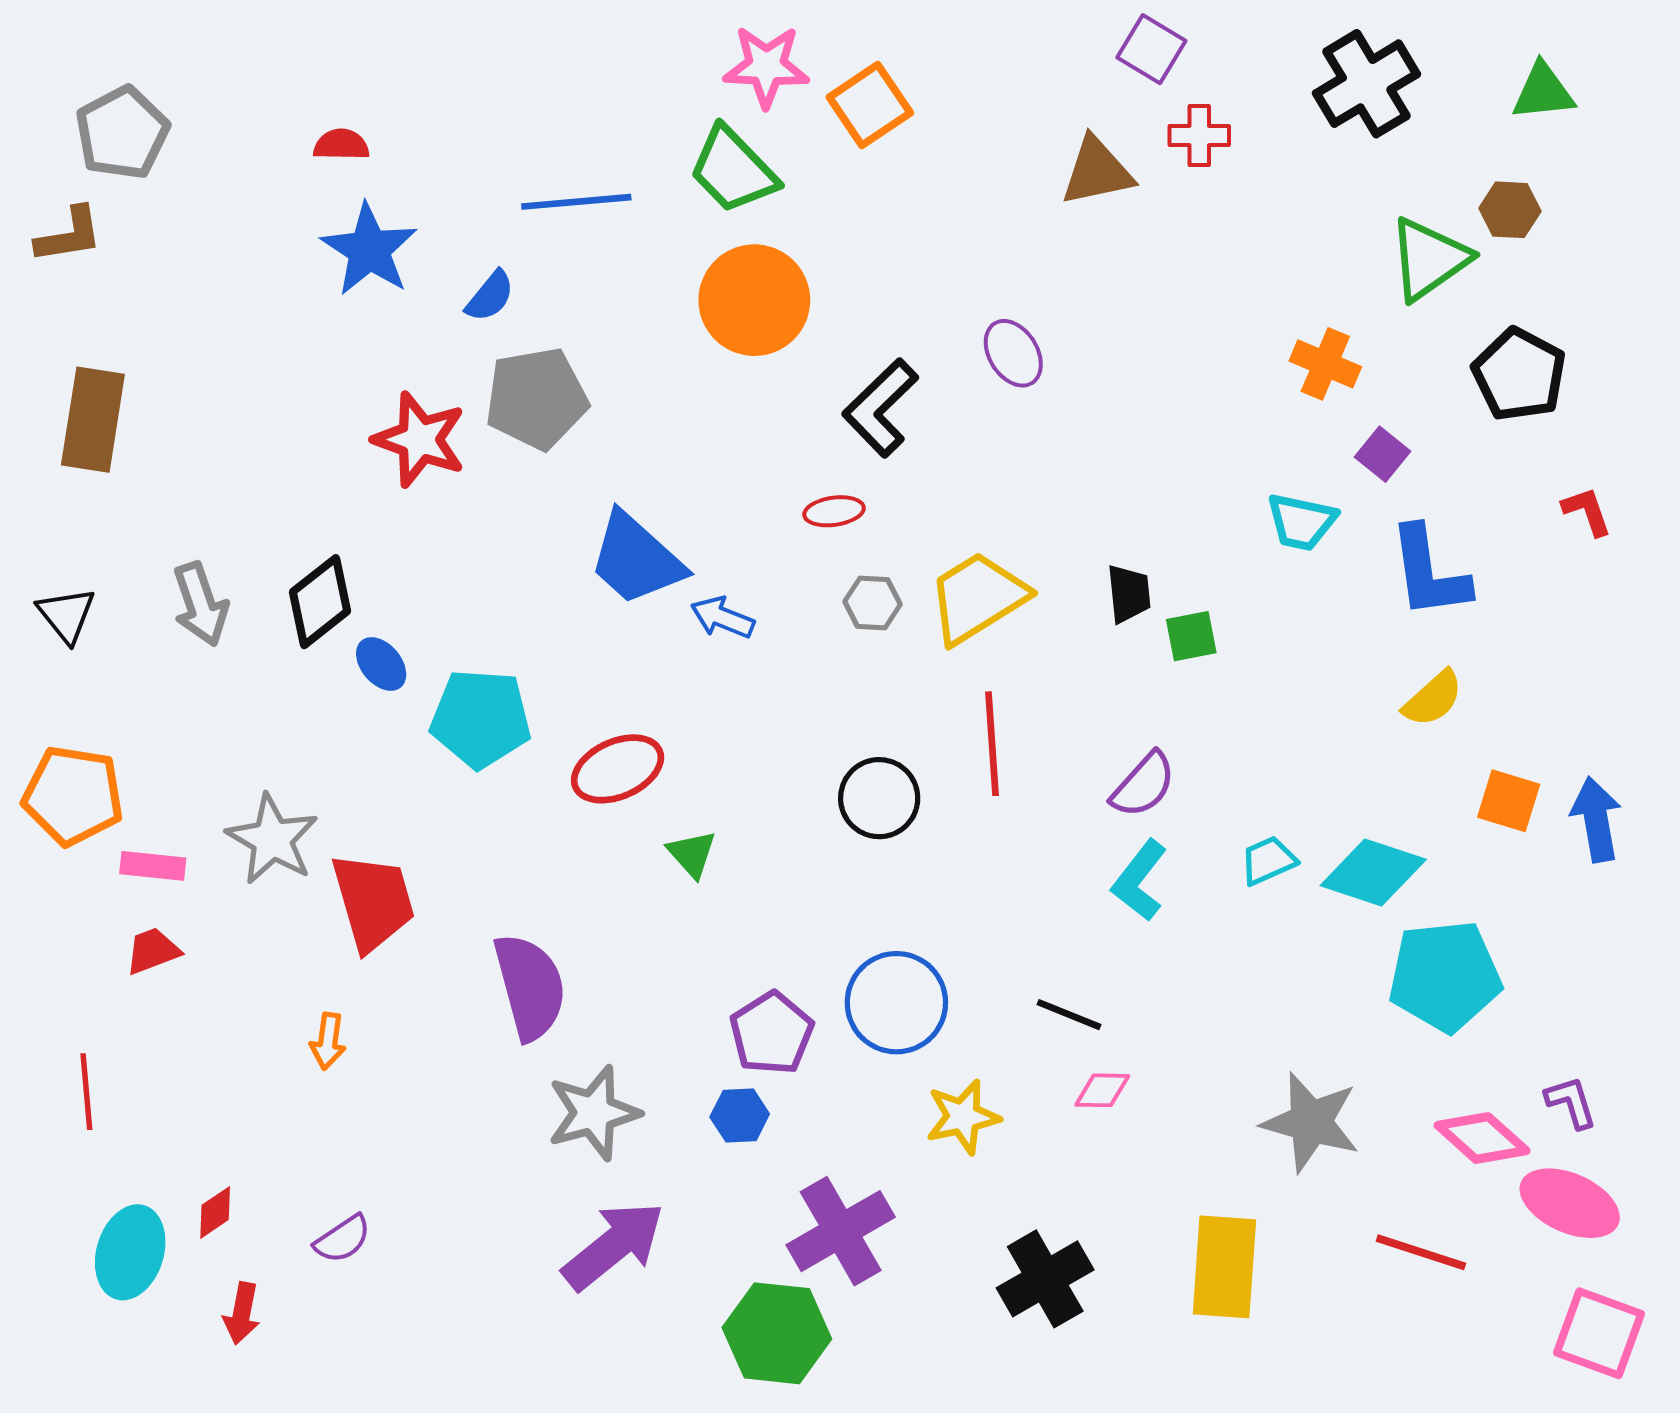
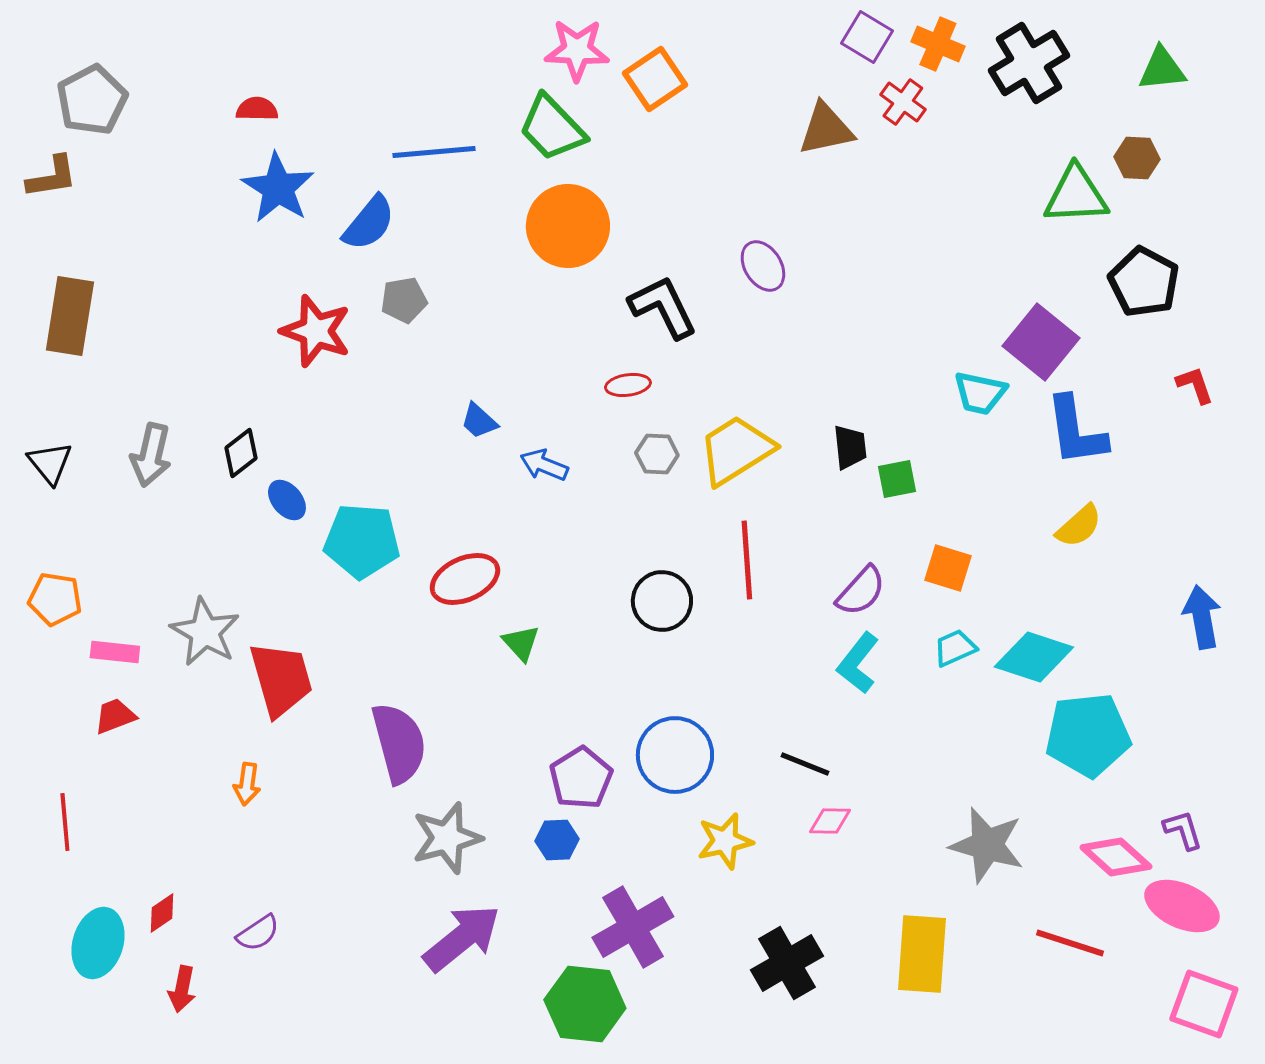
red cross: (1199, 135) -> (903, 102), turned 36
green triangle: (1429, 259) -> (1076, 195), turned 32
blue semicircle: (490, 296) -> (369, 223), size x1.4
orange cross: (1325, 364) -> (938, 44), moved
gray pentagon: (537, 398) -> (404, 300), size x0.6
black L-shape: (880, 408) -> (663, 307), turned 108
purple square: (1382, 454) -> (1041, 342), size x1.8
blue trapezoid: (636, 559) -> (479, 421), size x0.5
black diamond: (320, 602) -> (241, 453), size x0.7
gray arrow: (201, 604) -> (151, 455), turned 32
orange pentagon: (73, 795) -> (55, 599), size x0.7
orange square: (1509, 801) -> (948, 568), moved

